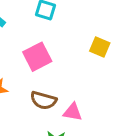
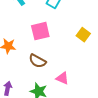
pink triangle: (73, 112) -> (62, 78), moved

